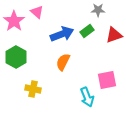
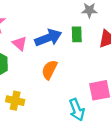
pink triangle: (37, 12) -> (20, 43), moved
green rectangle: (87, 31) -> (77, 34), turned -56

